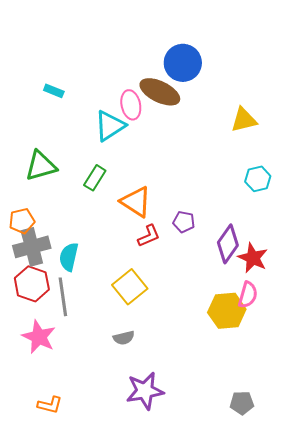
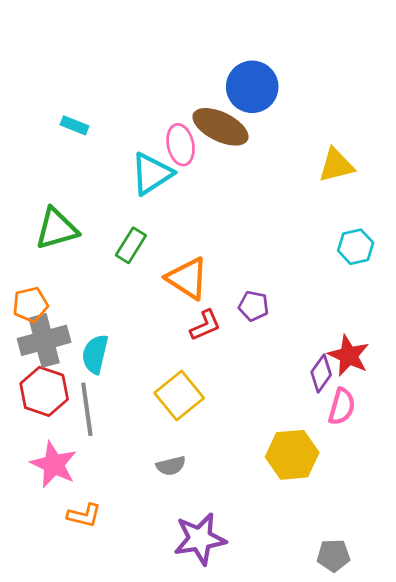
purple diamond: (228, 244) -> (321, 373), moved, size x0.7
yellow hexagon: (227, 311) -> (292, 455), moved
orange L-shape: (50, 405) -> (84, 515), moved

